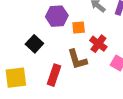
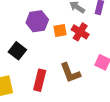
red cross: (98, 44) -> (80, 32), moved
brown L-shape: (77, 59) -> (70, 73), moved

